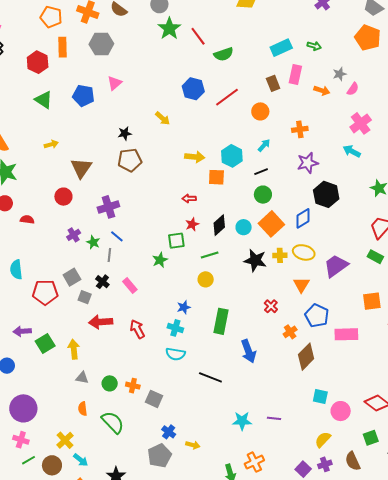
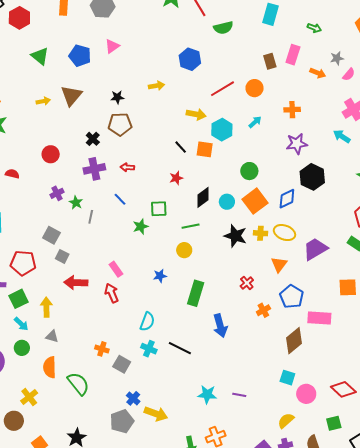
cyan rectangle: (281, 48) -> (271, 14), moved, turned -55
red hexagon: (38, 62) -> (19, 18), moved
red line: (227, 97) -> (222, 89), moved
yellow arrow: (163, 118) -> (157, 86), turned -56
yellow arrow: (195, 157) -> (196, 114), moved
brown triangle: (81, 168) -> (71, 96), moved
black line: (261, 172) -> (181, 147), moved, turned 64
red arrow: (189, 198) -> (127, 167), moved
red star: (192, 224) -> (176, 178), moved
blue line: (117, 236) -> (120, 199), moved
gray square: (72, 277) -> (51, 235), turned -36
black cross: (102, 282) -> (93, 139), moved
pink rectangle: (130, 286) -> (116, 269), moved
red pentagon: (45, 292) -> (23, 263), moved
cyan cross: (175, 328) -> (149, 349), moved
cyan semicircle: (175, 354) -> (147, 322), turned -84
brown diamond: (306, 357) -> (294, 341), moved
green circle: (110, 383) -> (22, 348), moved
orange semicircle: (83, 409) -> (50, 367), size x1.5
yellow arrow: (193, 445) -> (156, 414), size x1.6
cyan arrow: (81, 460) -> (21, 324), moved

